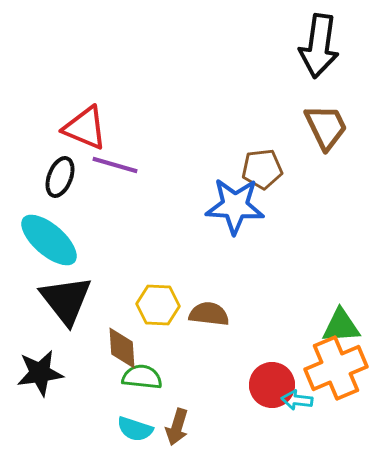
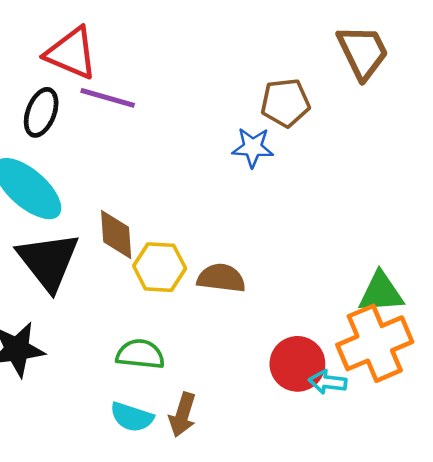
blue star: (235, 206) -> (253, 147), size x0.6
brown diamond: (122, 348) -> (116, 234), moved

